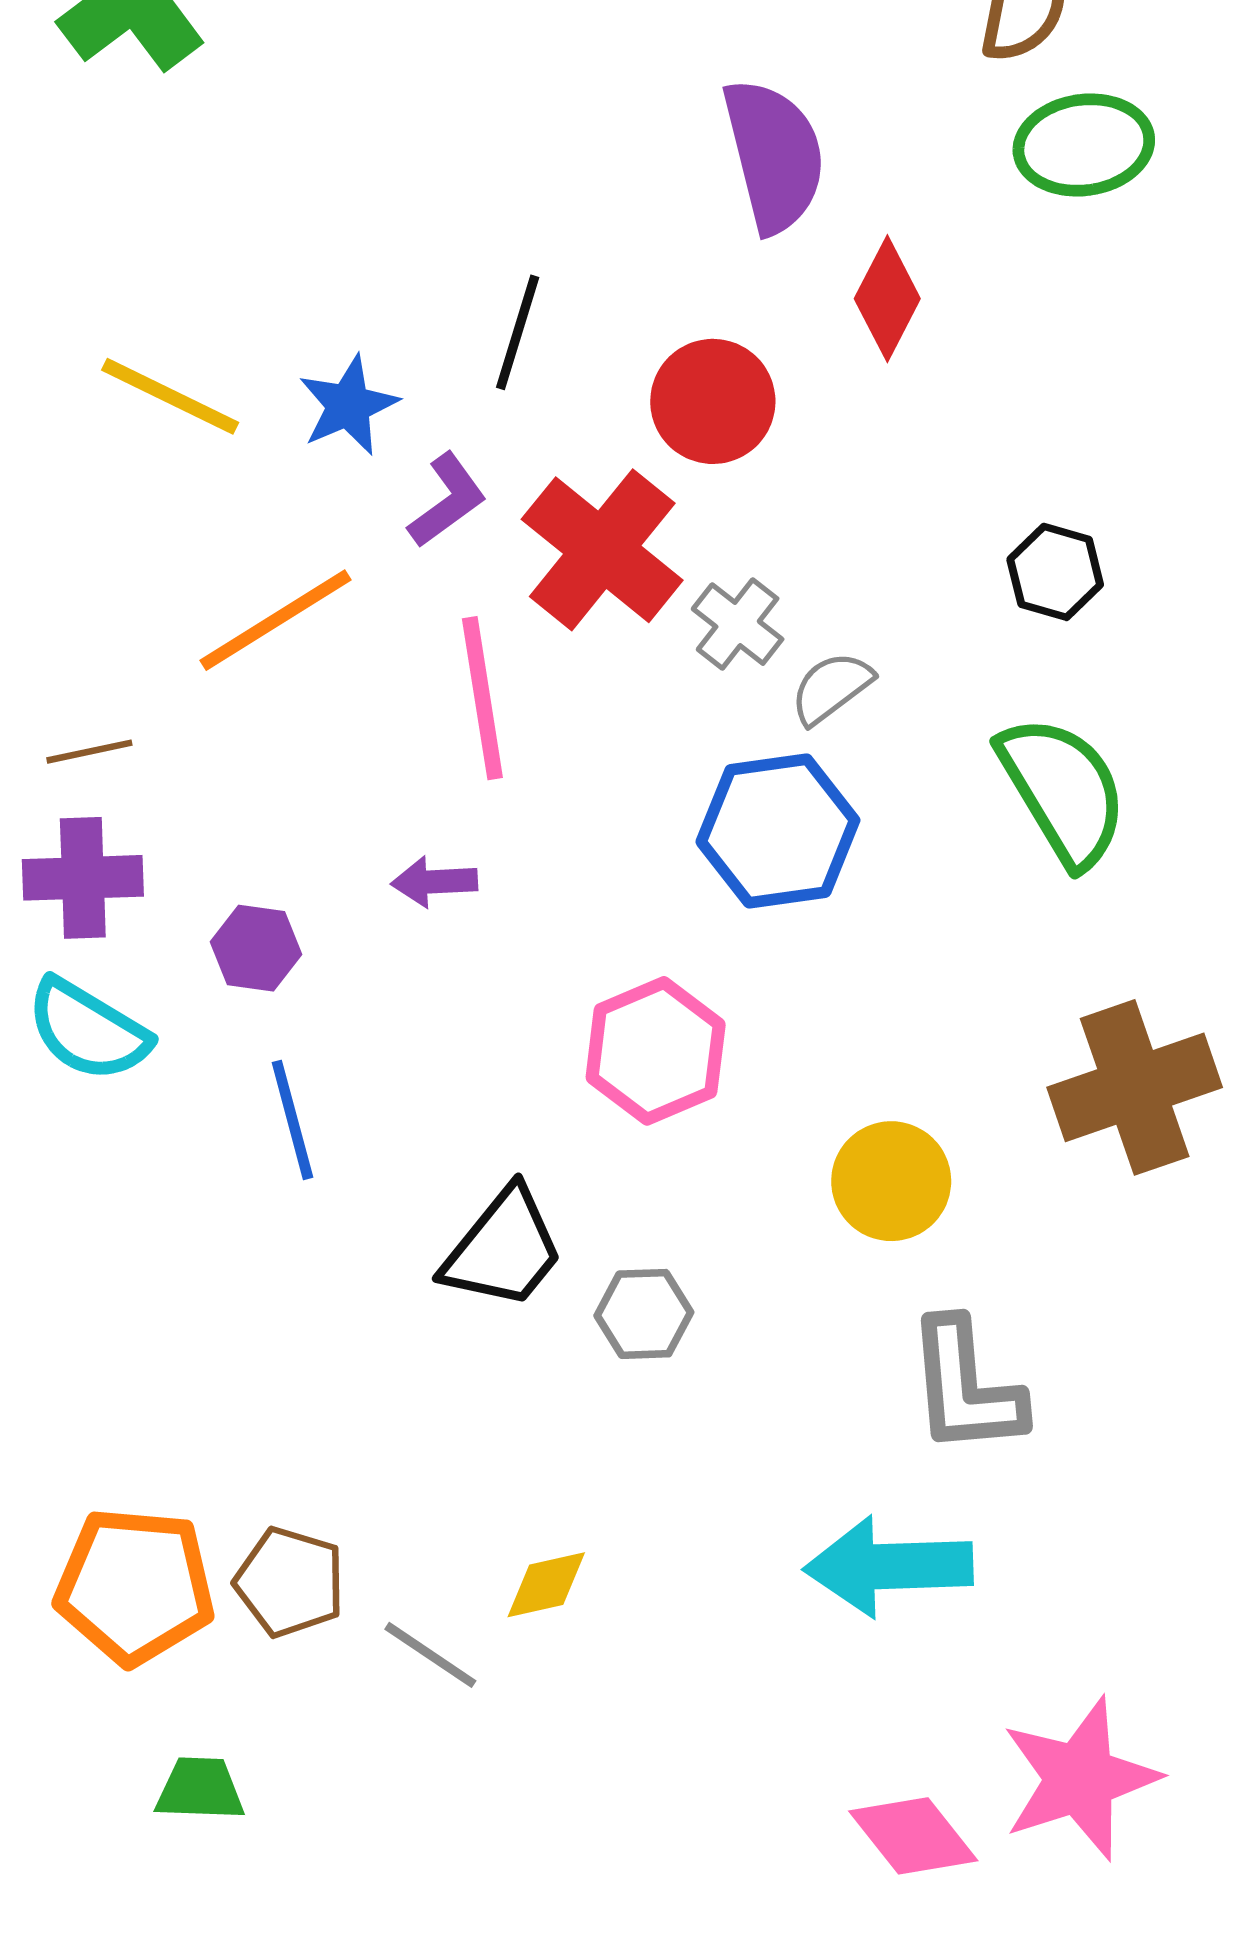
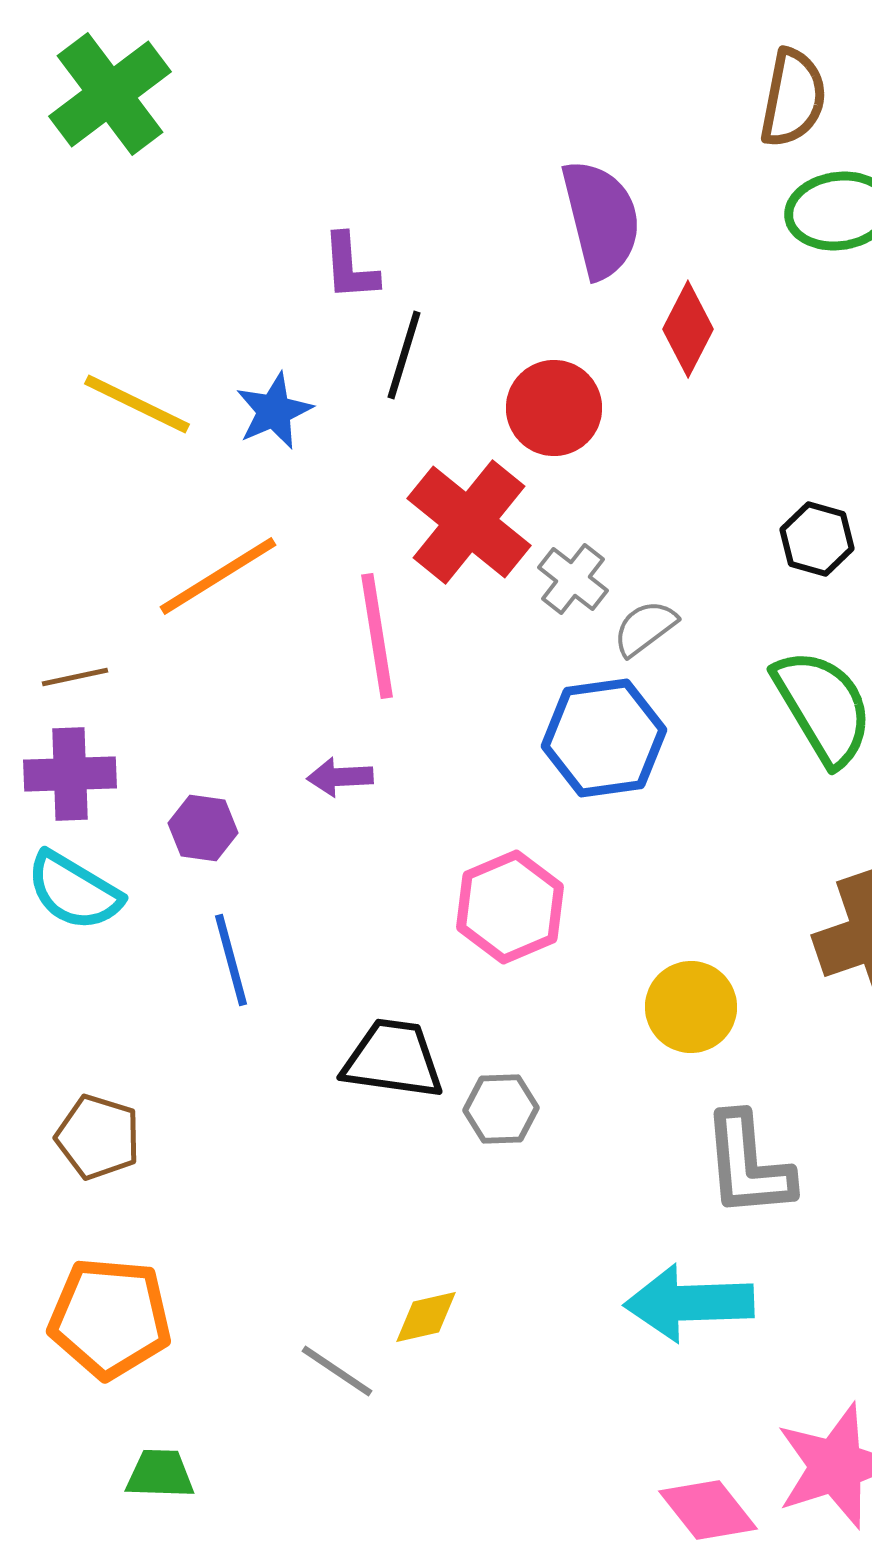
purple L-shape: (447, 500) -> (350, 267), moved, turned 122
black trapezoid: (503, 1249) -> (393, 1059), turned -121
brown pentagon: (290, 1582) -> (98, 1137), moved

